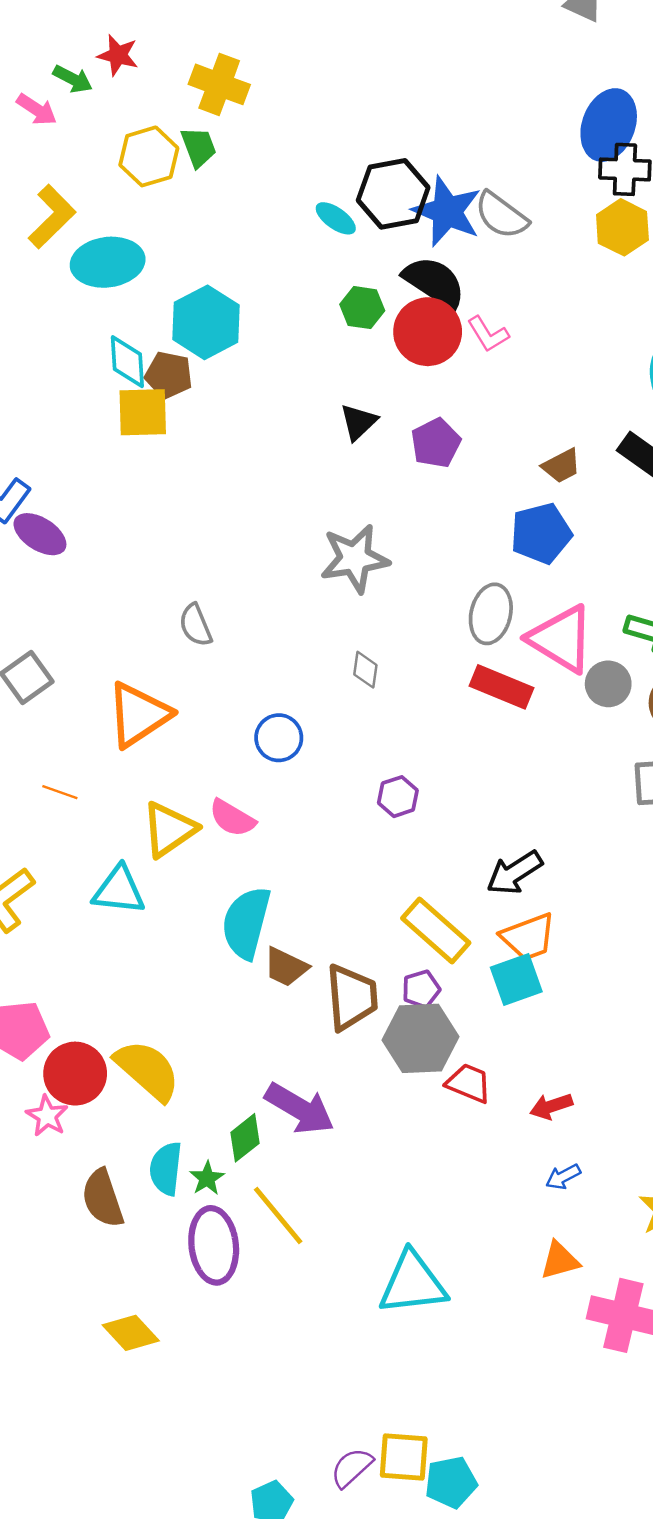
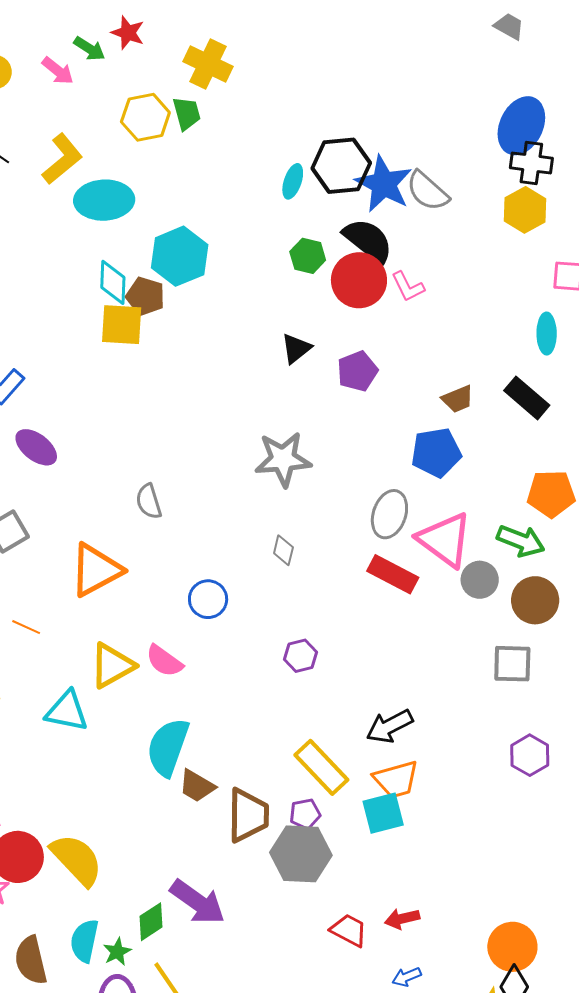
cyan ellipse: (336, 218) -> (293, 181), turned 68
purple ellipse: (40, 534) -> (36, 447), moved
red trapezoid: (469, 1083) -> (349, 930), moved

